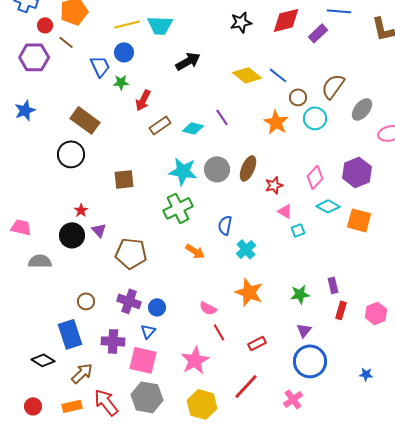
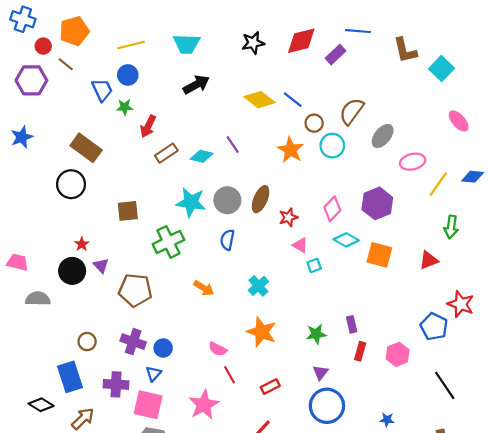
cyan trapezoid: (160, 25) -> (187, 44), moved
green cross: (178, 208) -> (168, 242), moved
blue semicircle: (225, 225) -> (227, 240), moved

